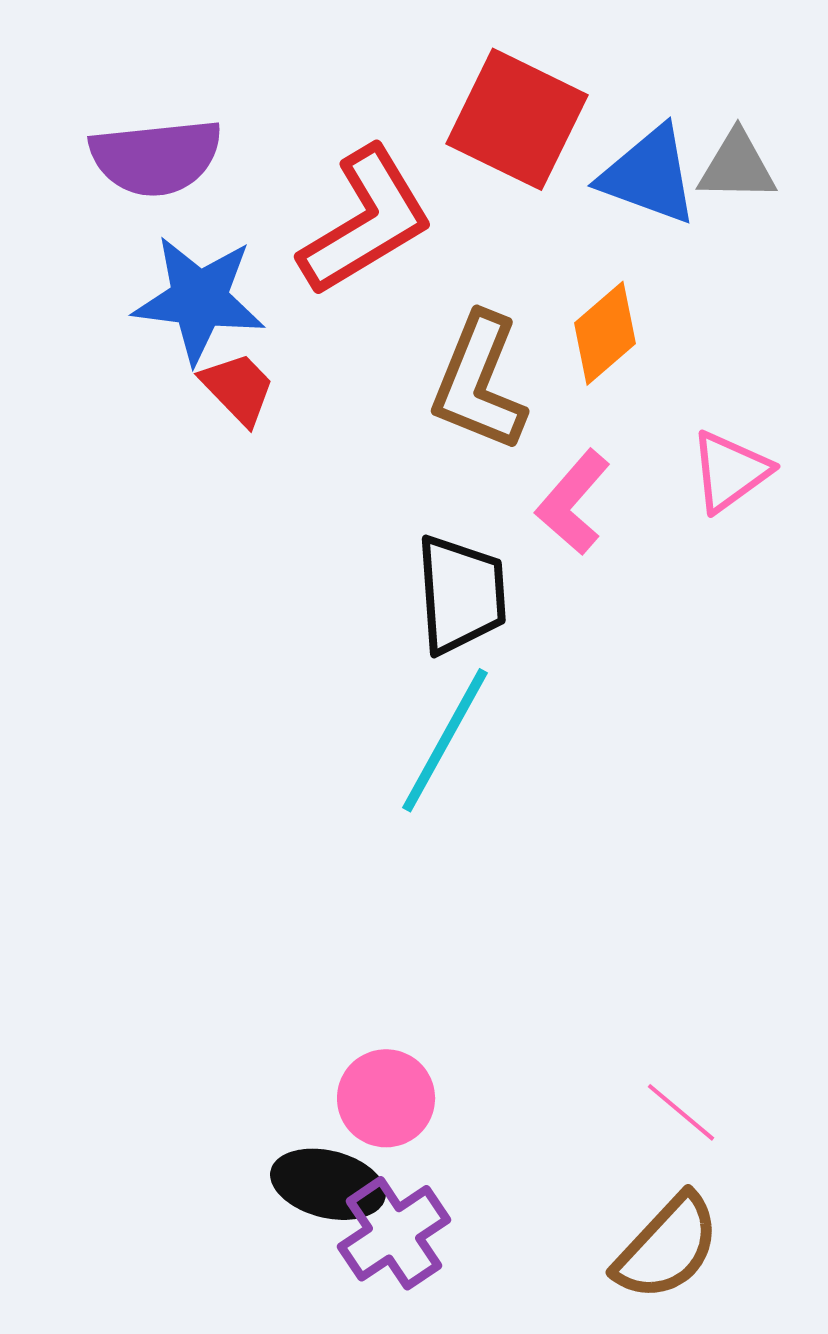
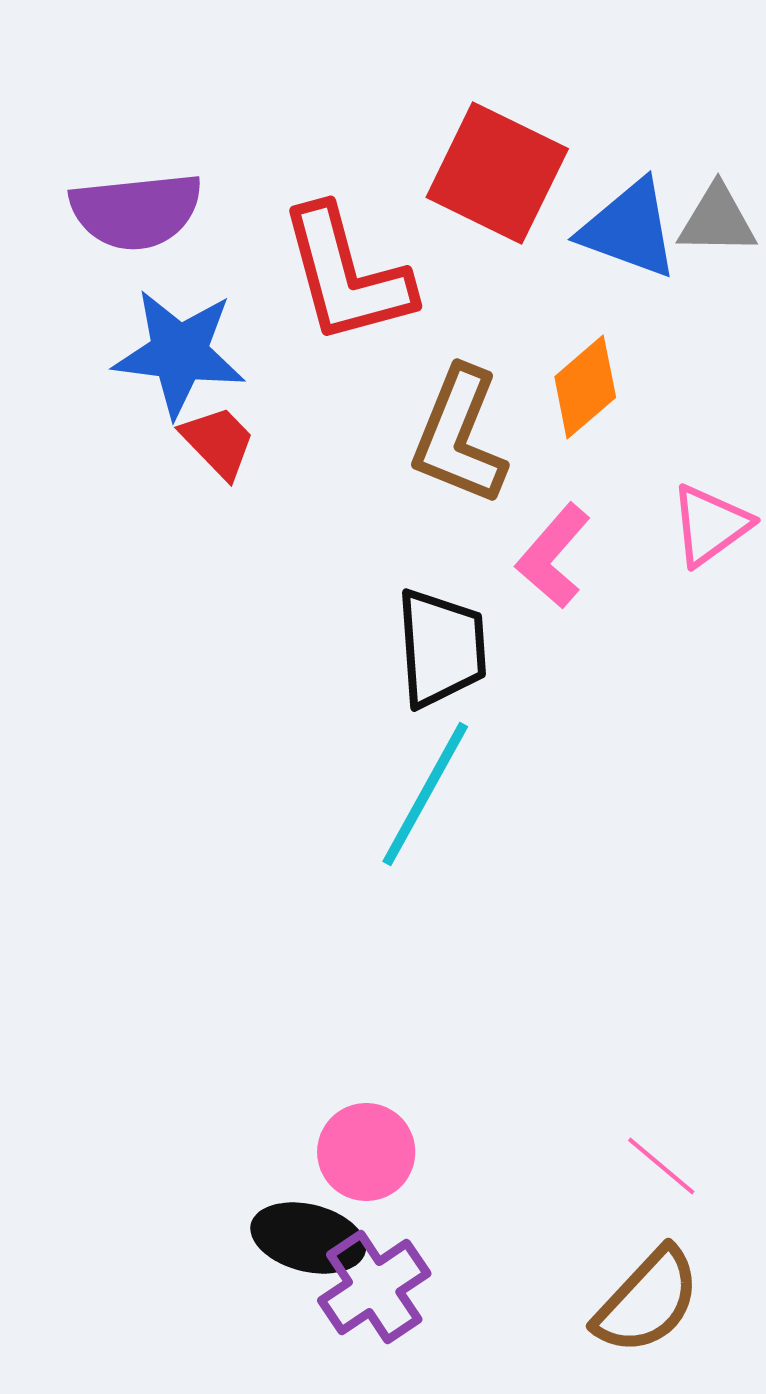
red L-shape: (366, 221) -> (346, 275), turned 106

